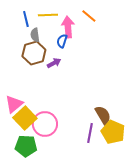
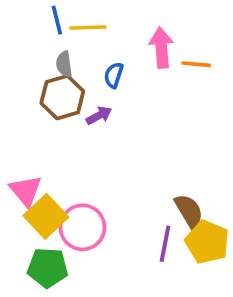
orange line: (89, 16) -> (196, 64), moved, turned -35
blue line: (26, 19) -> (57, 20), moved
pink arrow: (68, 27) -> (161, 48), moved
pink triangle: (14, 104) -> (26, 191), turned -30

